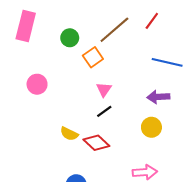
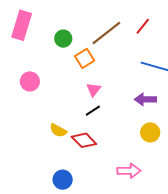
yellow circle: (151, 127) -> (150, 132), moved

